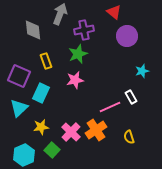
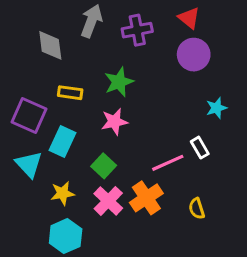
red triangle: (114, 12) -> (189, 18), moved
purple cross: (84, 30) -> (137, 30), moved
yellow rectangle: (46, 61) -> (70, 93), turned -63
cyan triangle: (19, 108) -> (29, 164), turned -30
green square: (52, 150) -> (104, 166), moved
cyan hexagon: (24, 155) -> (66, 236), moved

